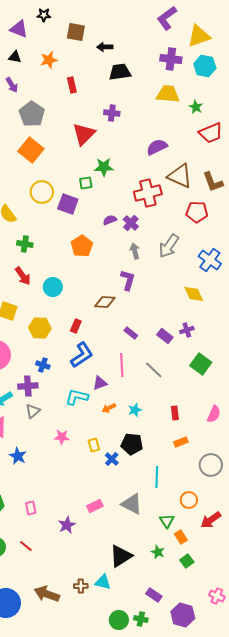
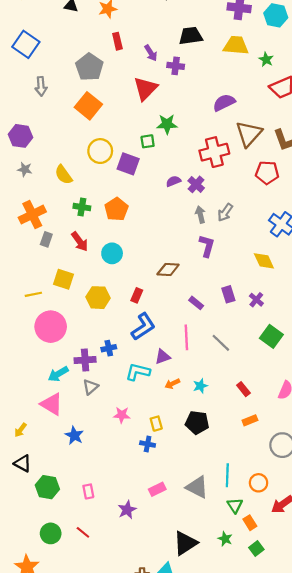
black trapezoid: (120, 72) -> (191, 36), moved
purple arrow: (12, 85) -> (151, 53), moved
red rectangle: (72, 85) -> (117, 41), moved
brown triangle: (180, 176) -> (249, 134), turned 48
orange pentagon: (82, 246) -> (116, 209), moved
gray arrow: (169, 246) -> (225, 212), moved, size x0.7
purple L-shape: (128, 280) -> (207, 246), moved
purple cross: (187, 330) -> (256, 300), turned -32
purple rectangle: (165, 336) -> (228, 294), moved, turned 35
blue cross: (43, 365) -> (109, 348), moved, turned -32
red rectangle: (175, 413) -> (243, 389), turned -32
blue cross: (112, 459) -> (148, 444), moved, turned -32
cyan line: (157, 477) -> (227, 475), moved

